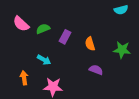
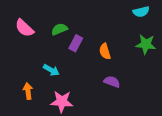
green semicircle: (43, 29) -> (59, 29), moved
green star: (122, 50) -> (146, 44), moved

